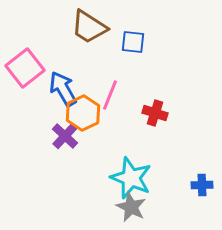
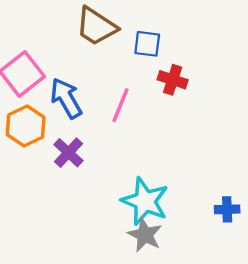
orange hexagon: (83, 113) -> (26, 126), moved
red cross: (155, 113) -> (173, 80), moved

